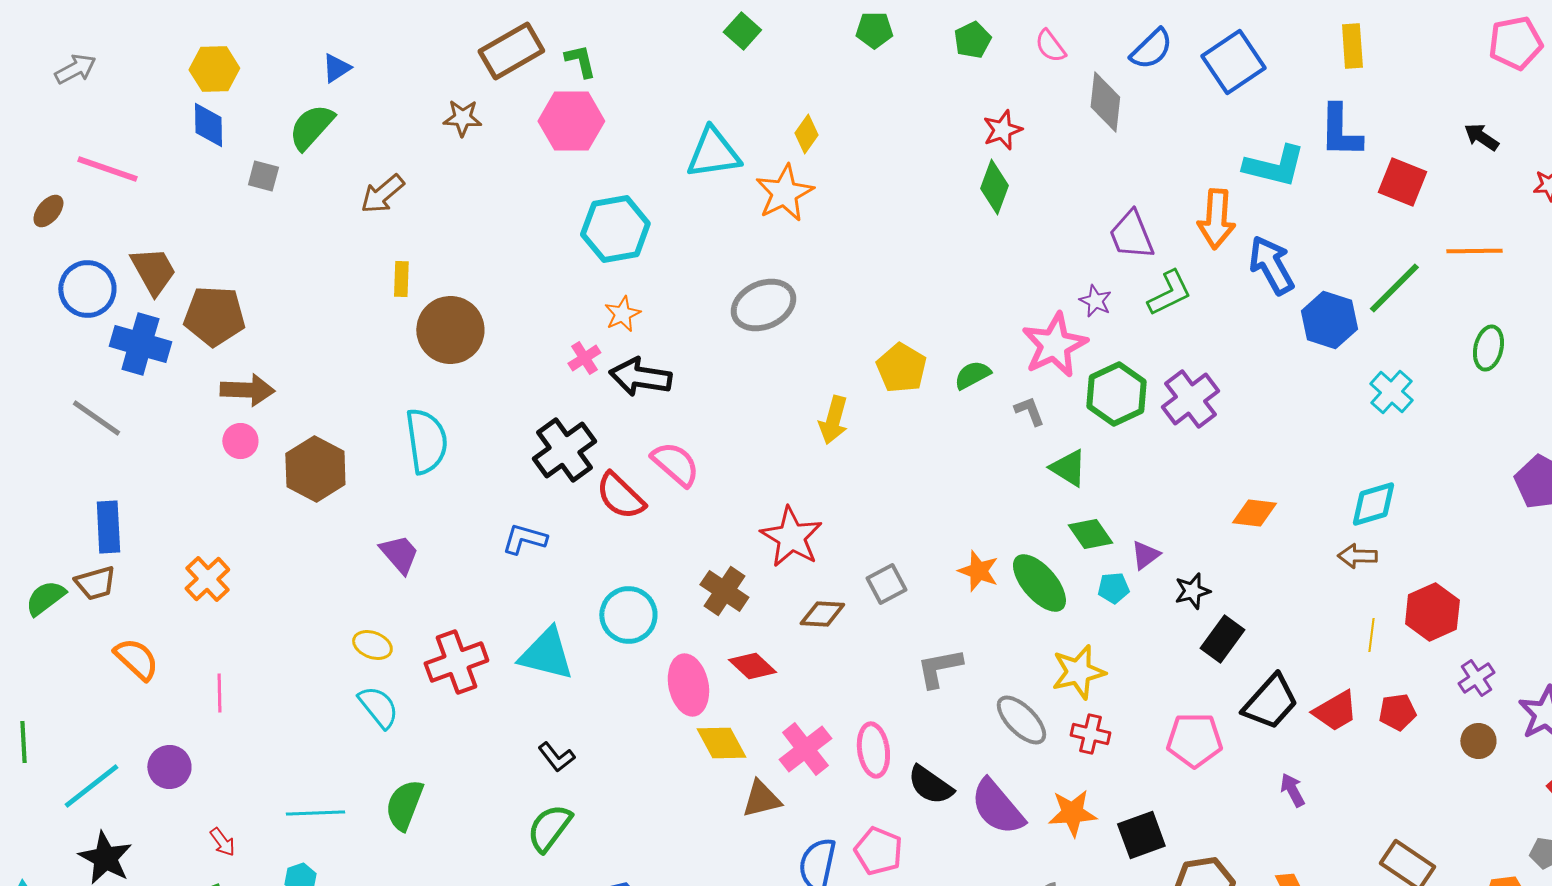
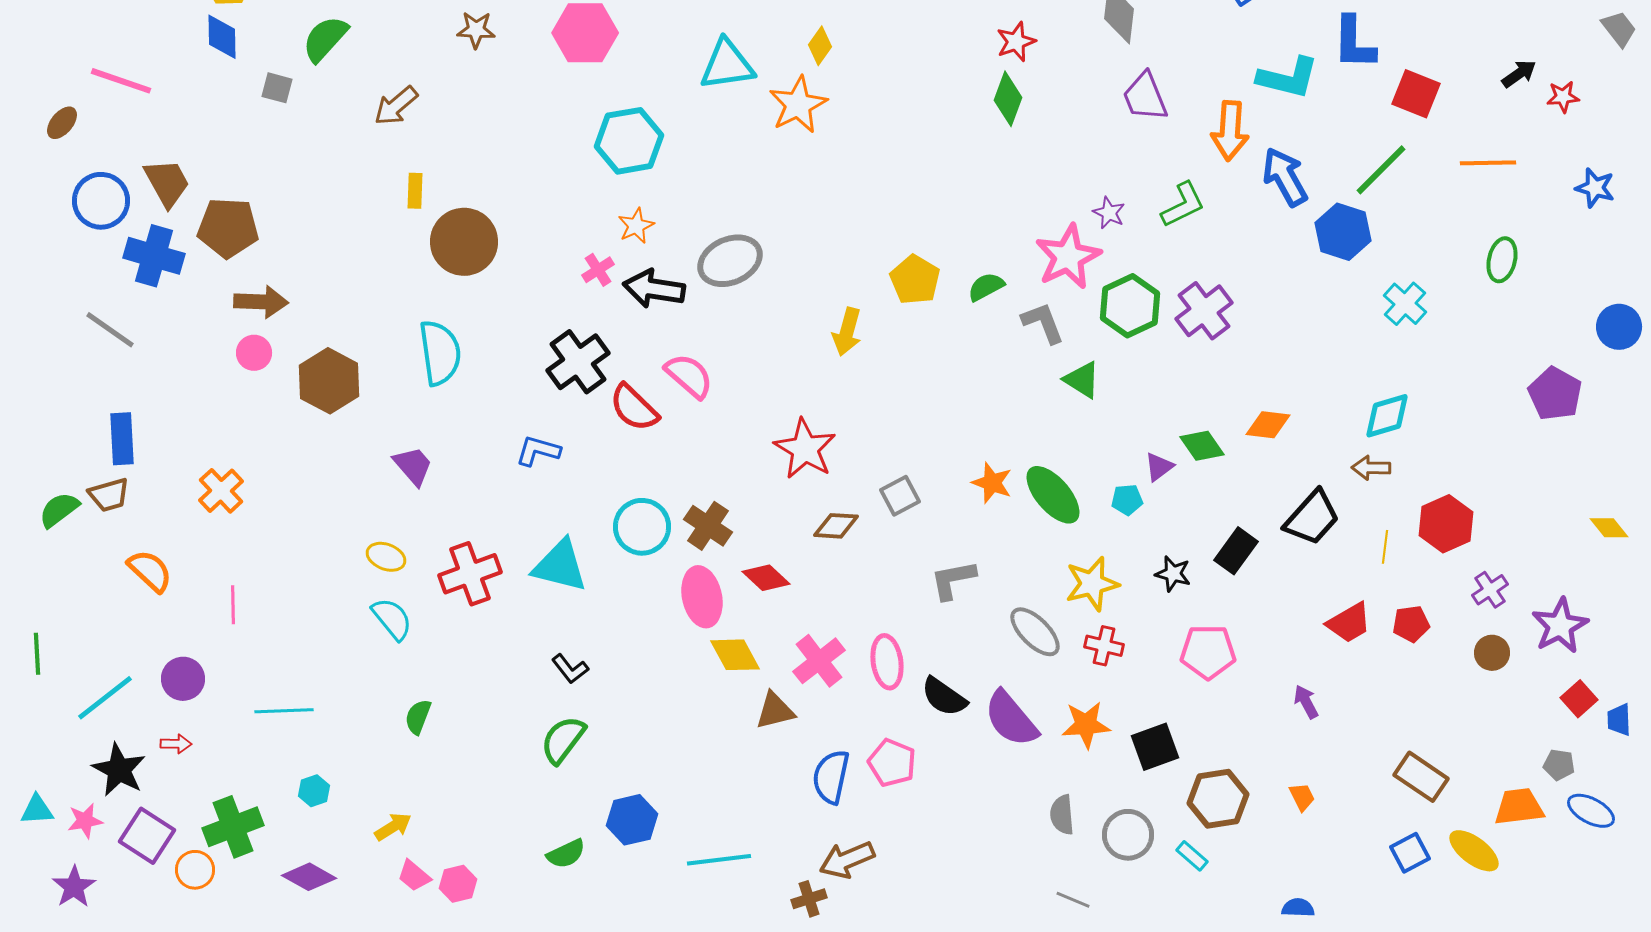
black arrow: (1481, 137) -> (1519, 74), moved, turned 111
purple trapezoid: (1131, 235) -> (1145, 97), moved
green line: (1394, 288) -> (1381, 170), moved
gray ellipse: (763, 305) -> (730, 261), moved
gray L-shape: (1029, 411) -> (1043, 323), size x1.4
green diamond: (1090, 534) -> (1202, 446), moved
brown cross: (724, 591) -> (708, 526), moved
black star: (1192, 591) -> (1173, 574), moved, turned 30
black trapezoid: (1270, 702) -> (1312, 518), moved
green semicircle: (404, 805) -> (418, 717), size x0.7
cyan line: (315, 813) -> (284, 711), moved
red arrow: (222, 842) -> (176, 744), moved, turned -52

